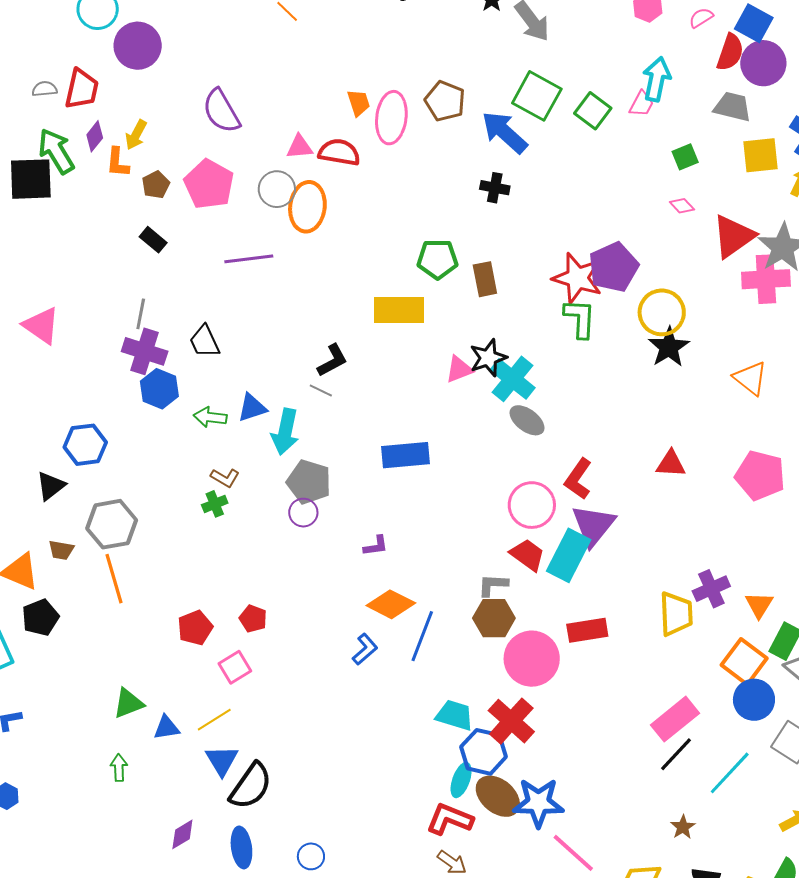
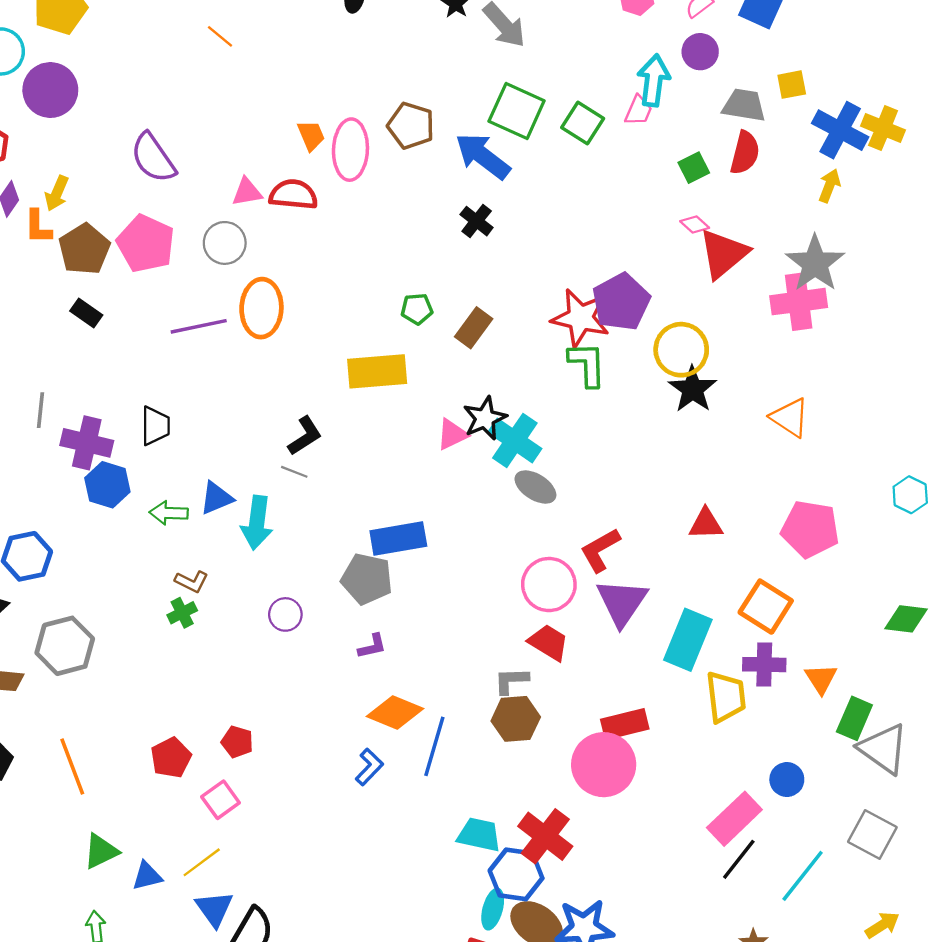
red semicircle: (730, 52) -> (745, 153), moved
purple circle: (763, 63) -> (700, 52), moved, size x0.7
yellow square: (761, 155) -> (792, 85), moved, size x0.7
brown pentagon: (156, 185) -> (84, 249), size x1.6
black cross: (495, 188) -> (477, 221), turned 32
orange ellipse: (307, 207) -> (261, 308), moved
red triangle: (733, 236) -> (723, 254), moved
green pentagon: (437, 259) -> (417, 309), size x0.7
brown rectangle: (485, 279) -> (474, 328), turned 52
gray line: (141, 314) -> (41, 410), moved
black trapezoid: (205, 341) -> (155, 426), turned -150
red L-shape: (578, 479) -> (600, 550), turned 30
gray pentagon: (309, 482) -> (367, 579), moved
cyan rectangle: (569, 555) -> (688, 640), moved
orange line: (114, 579) -> (72, 766), moved
purple cross: (711, 589) -> (764, 665), turned 30
pink circle: (532, 659) -> (604, 765), moved
orange square: (744, 662) -> (766, 607), moved
blue circle: (754, 700) -> (787, 780), moved, size x0.7

